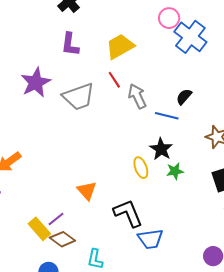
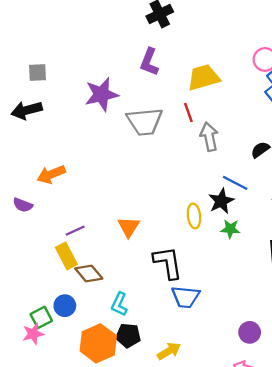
blue line: (167, 116) -> (235, 183), moved
purple line: (56, 219) -> (75, 231), moved

